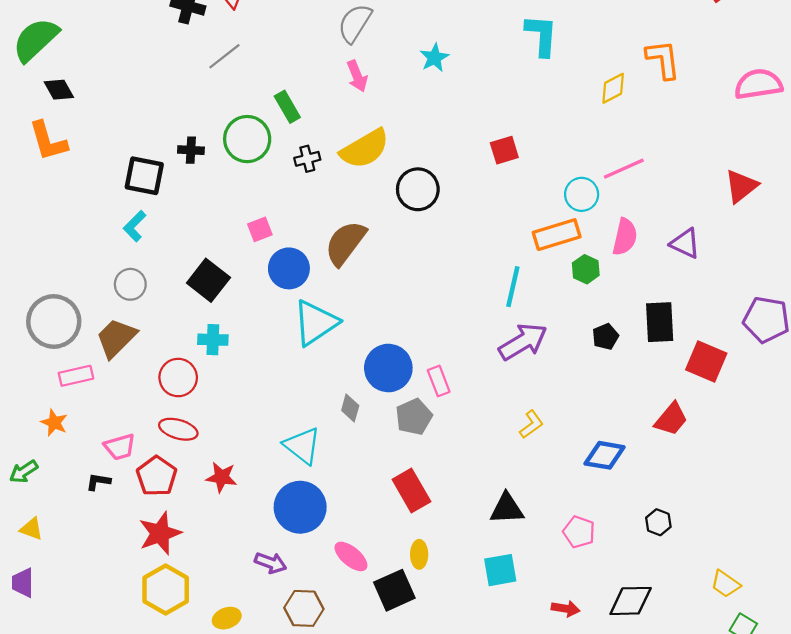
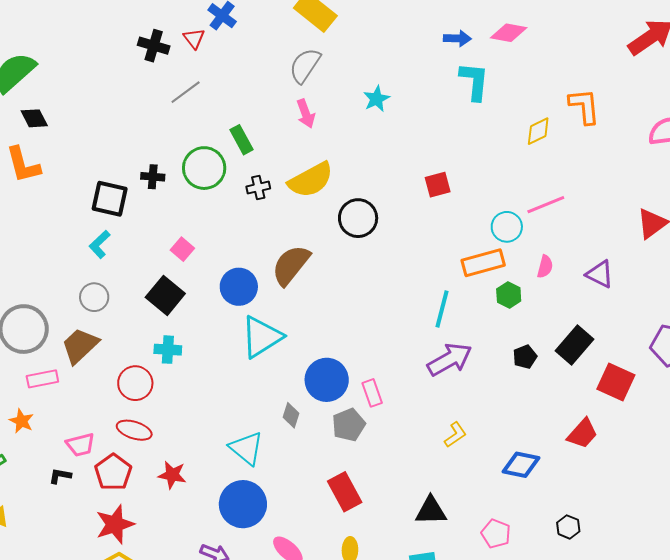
pink square: (260, 229) -> (182, 249), moved, turned -30
pink semicircle: (625, 237) -> (545, 267), size x0.7
black rectangle: (660, 322) -> (574, 345), turned 42

